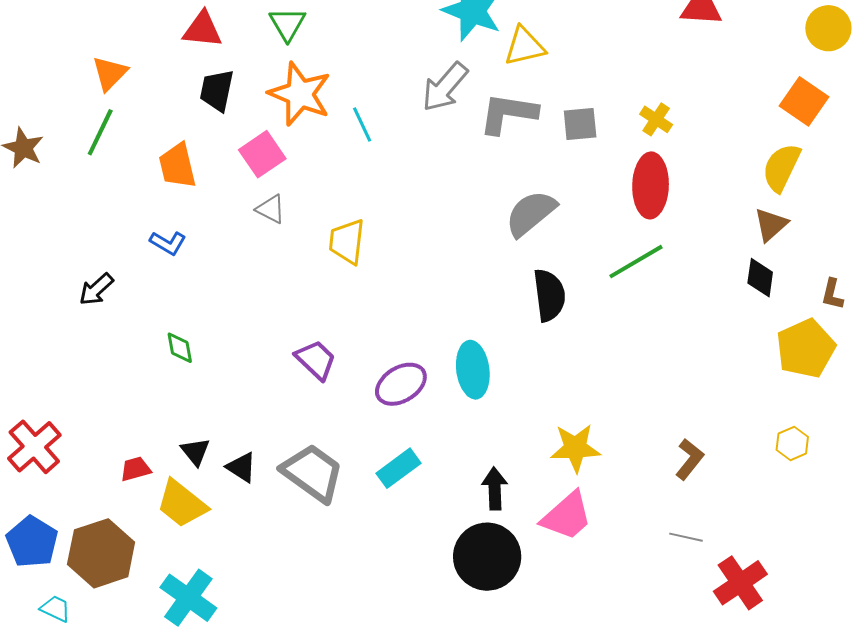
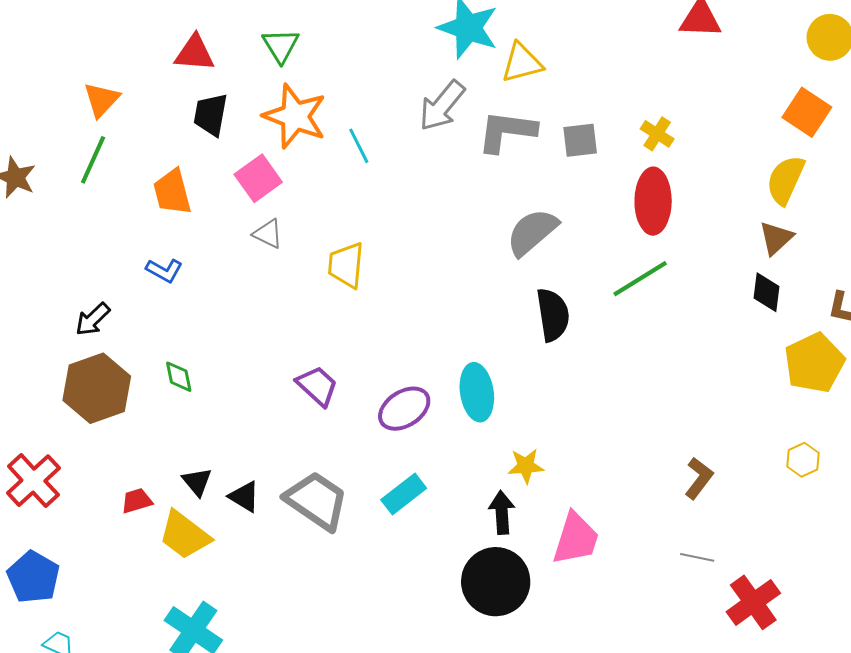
yellow star: (575, 448) -> (526, 466), moved, size x0.7
pink trapezoid: (567, 516) -> (576, 539), turned -30
brown hexagon: (101, 553) -> (97, 388), moved

